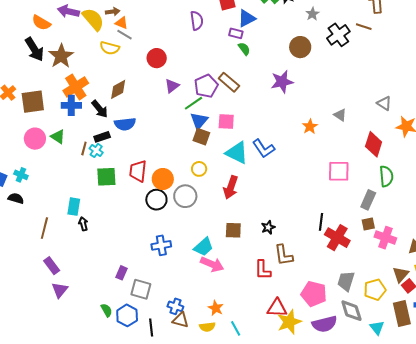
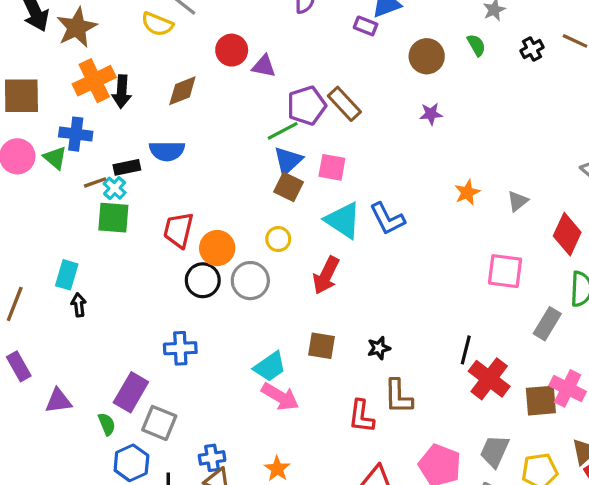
black cross: (338, 35) -> (532, 49), size x0.6
brown circle: (300, 47) -> (427, 56), moved
green semicircle: (244, 49) -> (476, 45), moved
purple star: (282, 82) -> (431, 114), size x0.6
purple triangle: (172, 86) -> (264, 66), moved, turned 42
brown diamond: (118, 89) -> (182, 91), moved
blue cross: (71, 105) -> (76, 134), moved
black arrow: (100, 109) -> (122, 92), moved, turned 36
gray triangle: (340, 115) -> (518, 201), moved, turned 40
brown line: (84, 148) -> (95, 182), turned 48
green square: (106, 177) -> (113, 218), moved
brown square: (368, 224) -> (541, 401), moved, size x1.5
blue cross: (161, 245) -> (180, 348), moved
purple rectangle: (121, 273) -> (131, 392), size x1.6
purple triangle: (60, 290) -> (58, 401), moved, turned 36
blue cross: (175, 306) -> (212, 458), turned -35
green semicircle: (107, 310) -> (107, 424), moved

